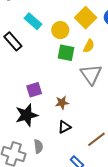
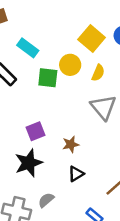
yellow circle: (60, 30) -> (70, 65), moved
green square: (66, 53) -> (48, 78), moved
gray semicircle: (38, 146) -> (46, 200), turned -120

